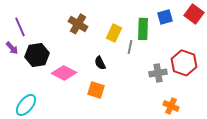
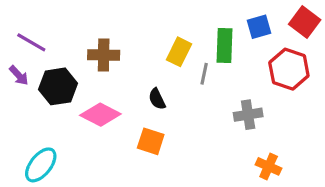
brown cross: (78, 24) -> (104, 55), moved, turned -30
purple line: (20, 27) -> (31, 42), turned -36
red hexagon: (184, 63) -> (289, 69), moved

